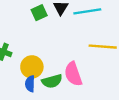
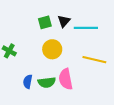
yellow circle: (32, 67) -> (52, 49), moved

